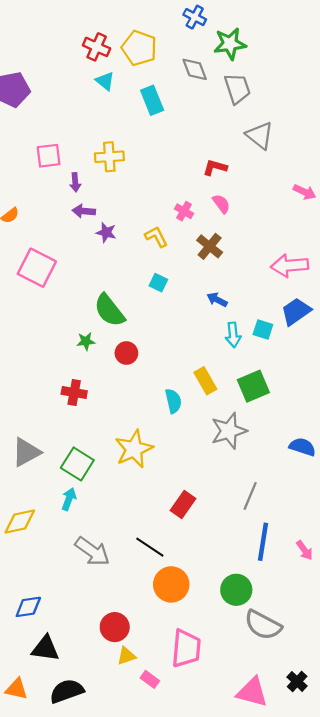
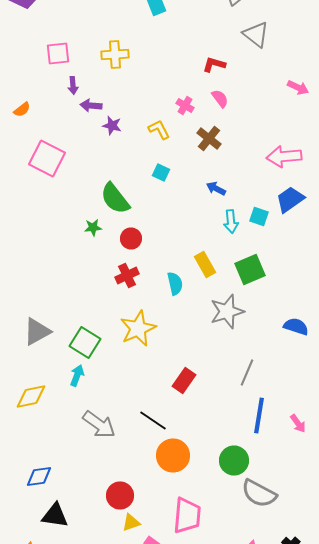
purple arrow: (75, 182) -> (73, 86), moved
red cross: (74, 392) -> (127, 276), moved, turned -35

